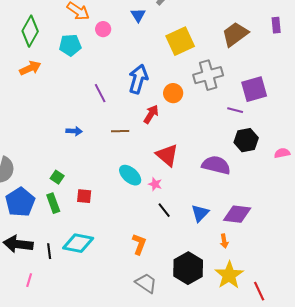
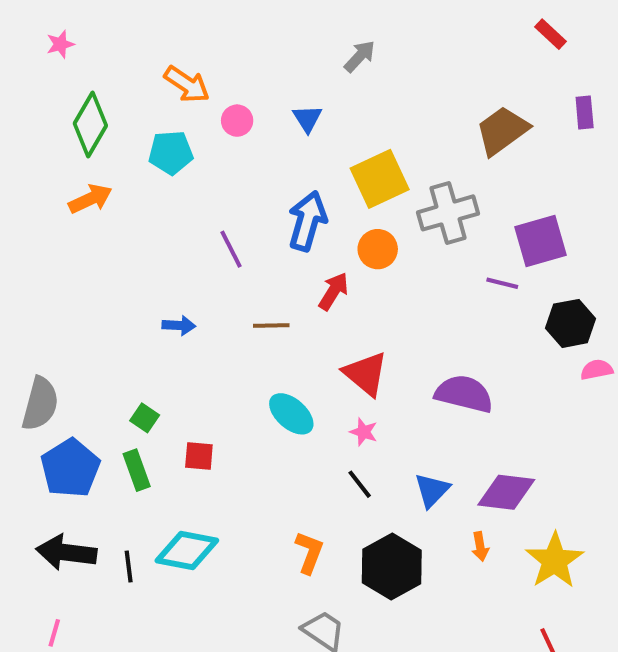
blue triangle: (138, 15) -> (307, 119), moved
yellow square: (180, 41) -> (380, 179), moved
black hexagon: (246, 140) -> (571, 323), moved
pink star: (155, 184) -> (364, 432), moved
black hexagon: (188, 268) -> (392, 567), moved
yellow star: (229, 275) -> (554, 561), moved
pink line: (29, 280) -> (54, 633), moved

